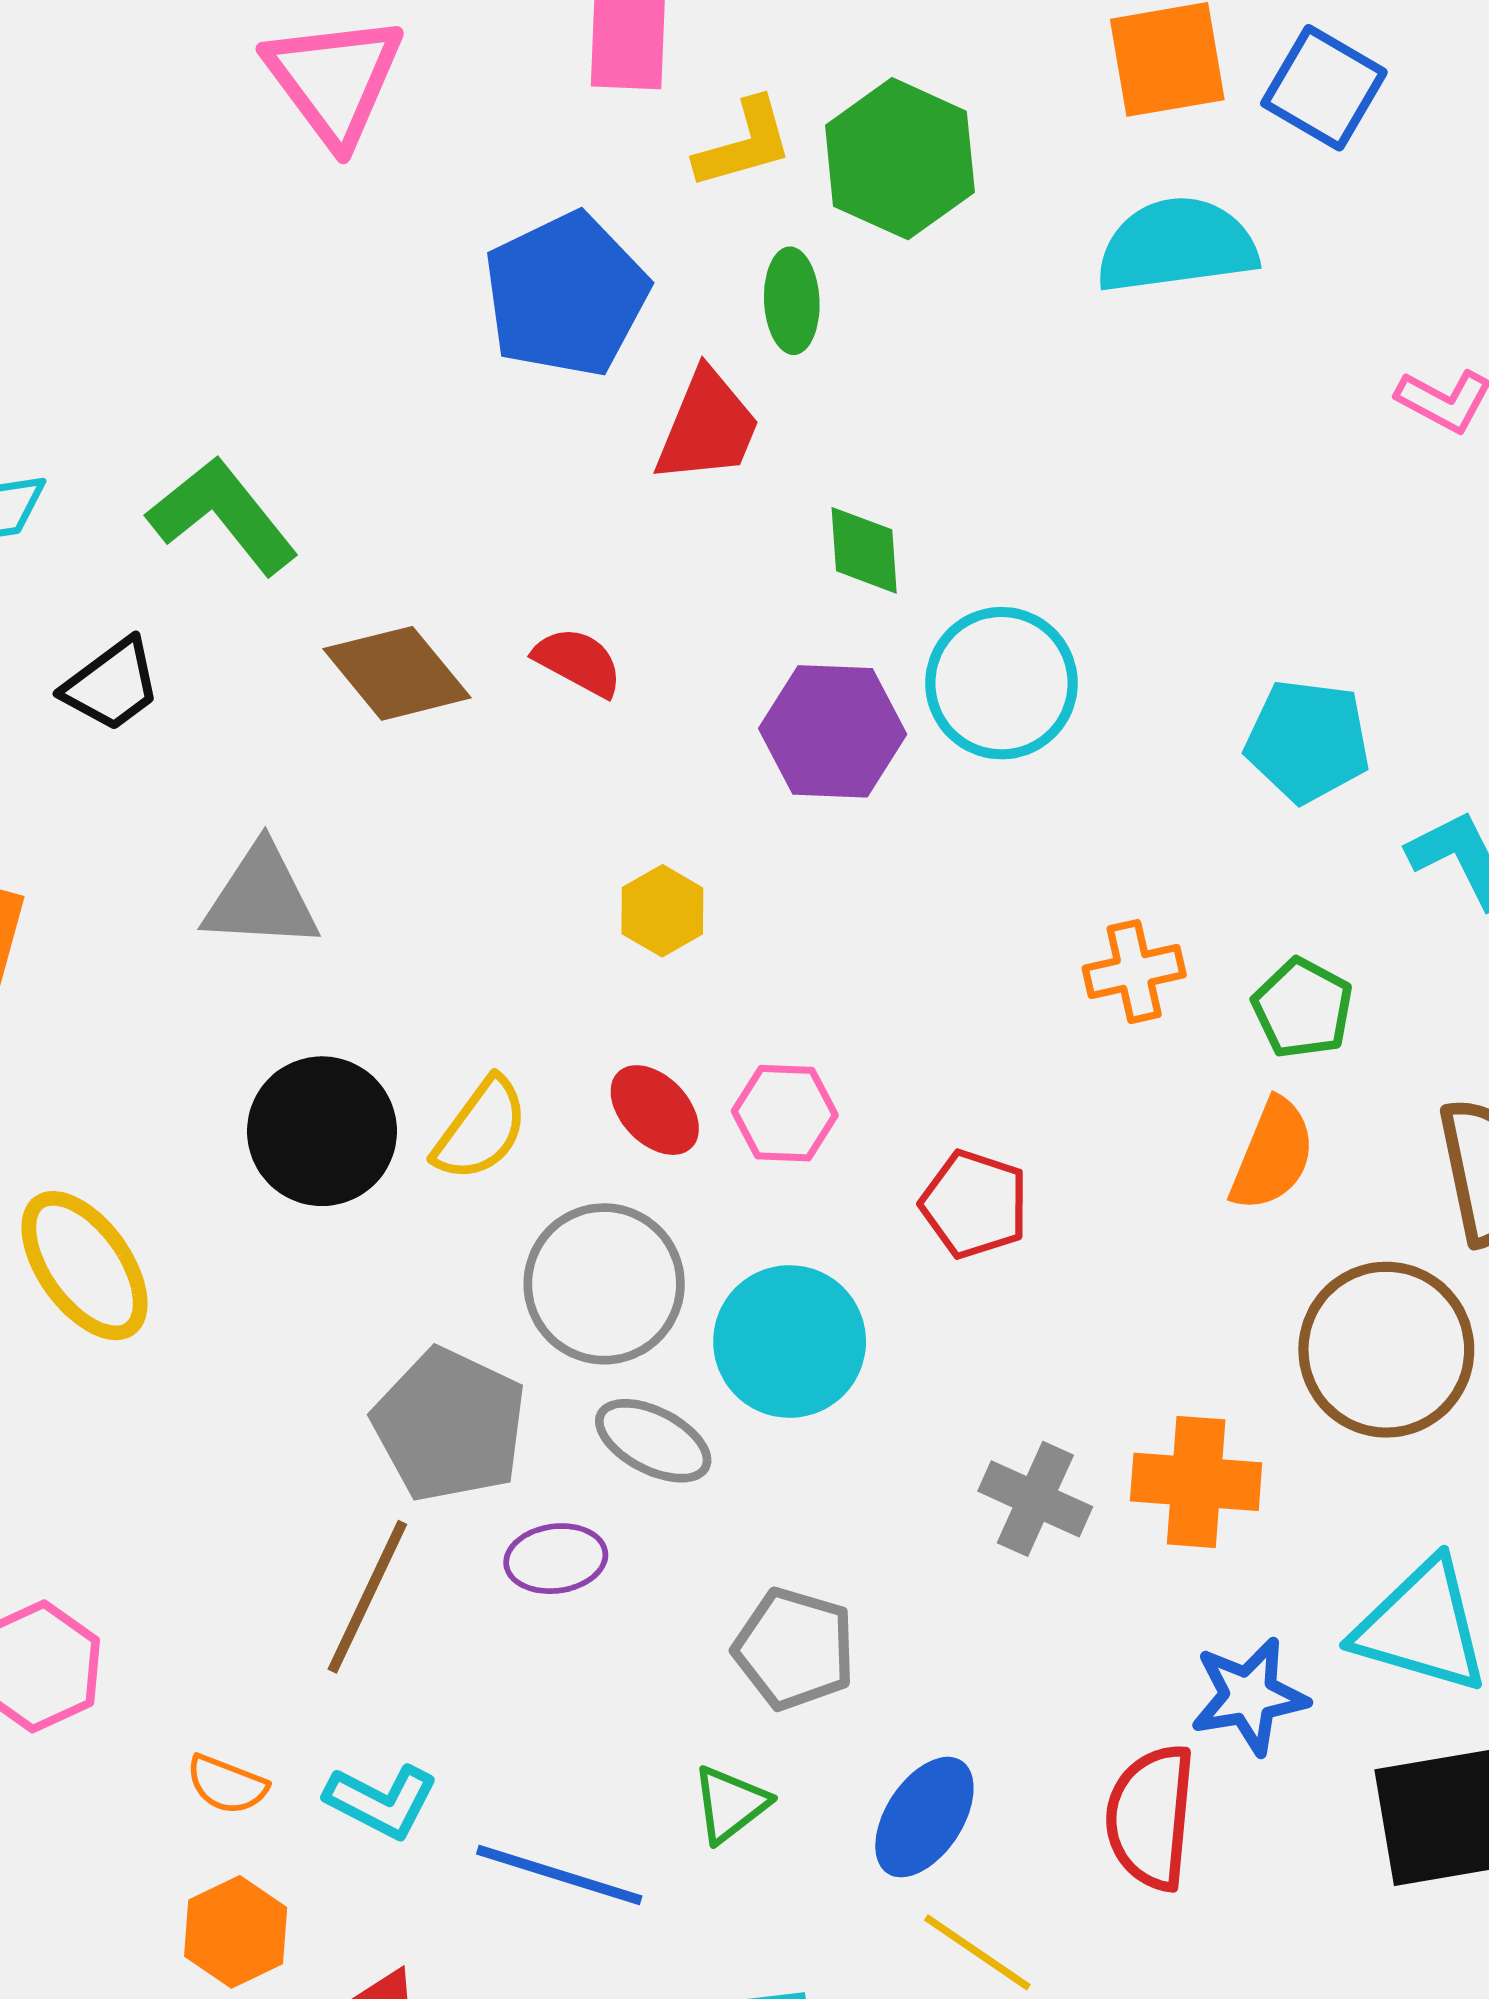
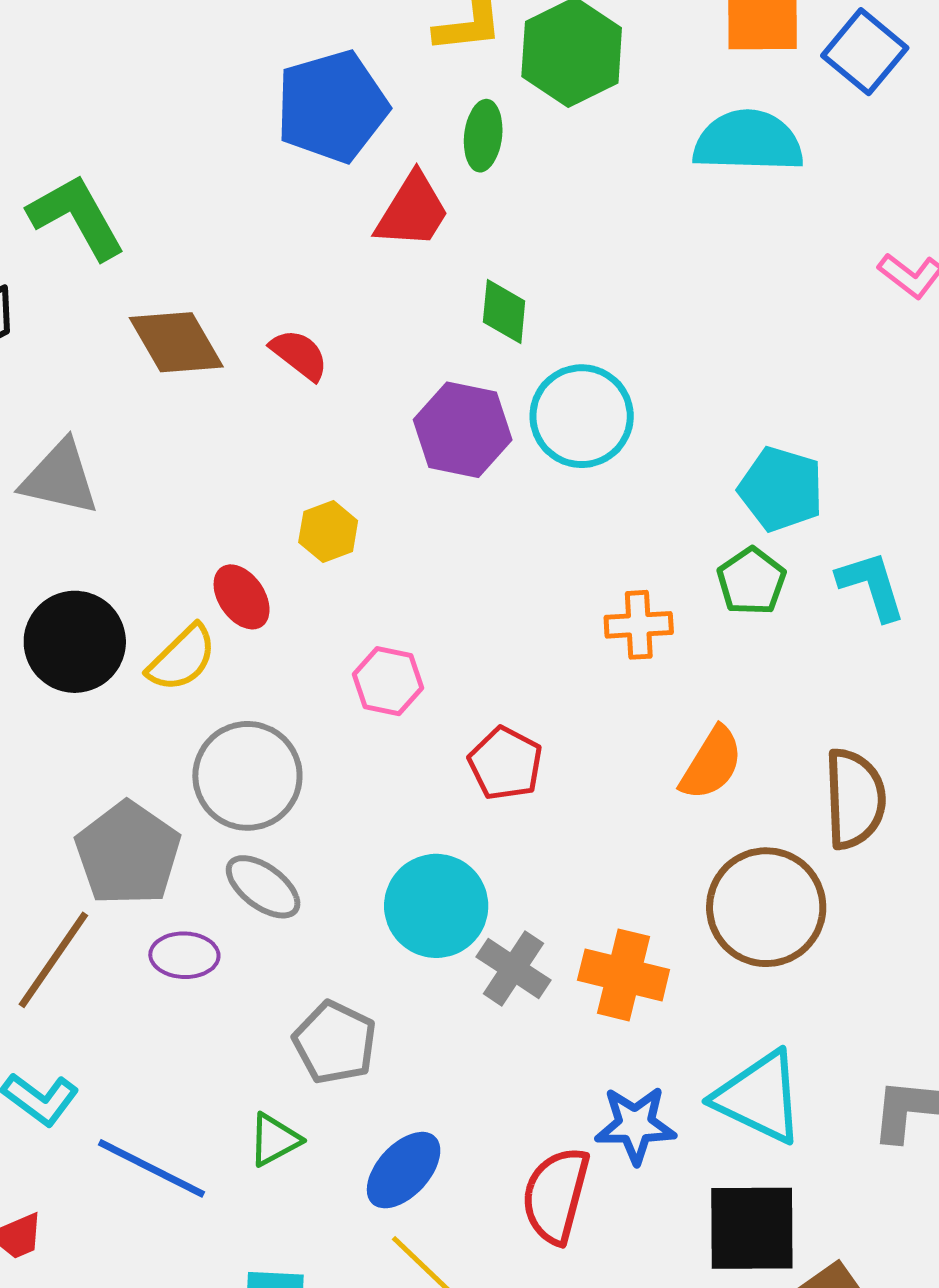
green pentagon: (1303, 1008) -> (751, 581), moved
red ellipse: (655, 1110) -> (242, 597), moved
cyan circle: (790, 1342) -> (436, 906), moved

